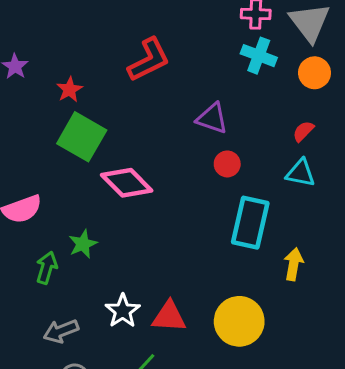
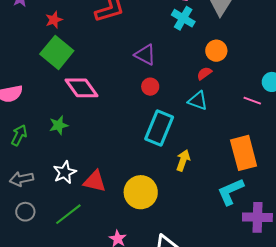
orange circle: (314, 73) -> (216, 51), moved
green star: (83, 244) -> (59, 125), moved

